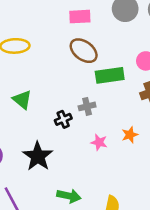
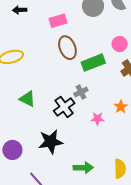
brown ellipse: (84, 51) -> (67, 48), turned 45
black cross: (63, 119) -> (64, 107), size x1.5
black star: (38, 156) -> (51, 142), turned -30

